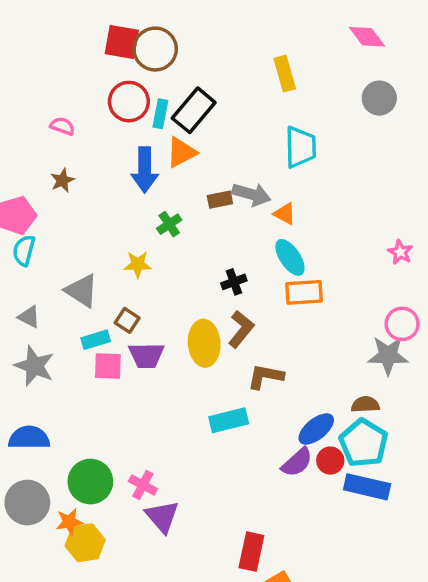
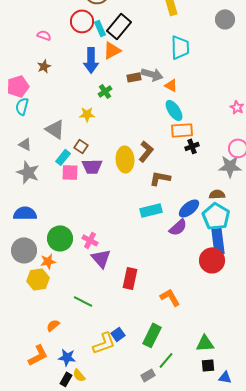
cyan rectangle: (160, 114) -> (100, 28), turned -35
black cross: (234, 282) -> (192, 146), moved
cyan rectangle: (96, 340) -> (63, 157), turned -35
cyan rectangle: (229, 420) -> (151, 210), moved
red circle: (330, 461) -> (212, 260), moved, size x1.6
blue rectangle: (367, 487) -> (218, 241), turned 70
yellow hexagon: (85, 543) -> (38, 279), moved
red rectangle: (251, 552) -> (130, 278), moved

